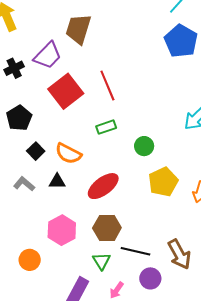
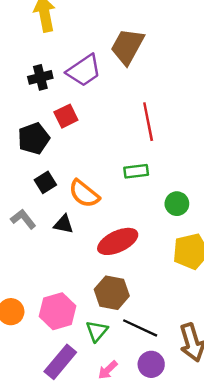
red square: (66, 91) -> (66, 116), moved, size x0.6
pink hexagon: (62, 230) -> (58, 311), moved

